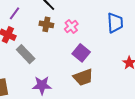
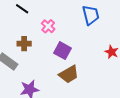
brown cross: (46, 24) -> (24, 44), moved

